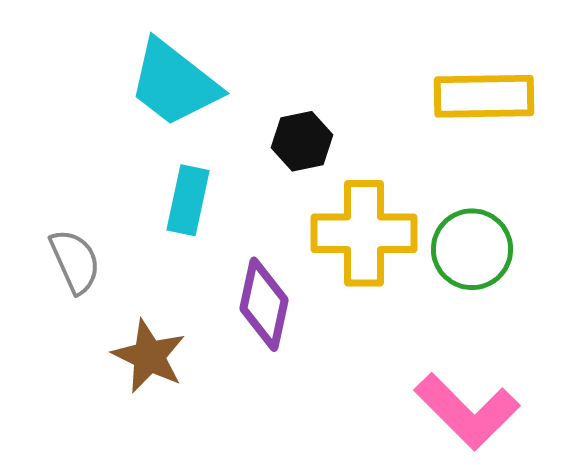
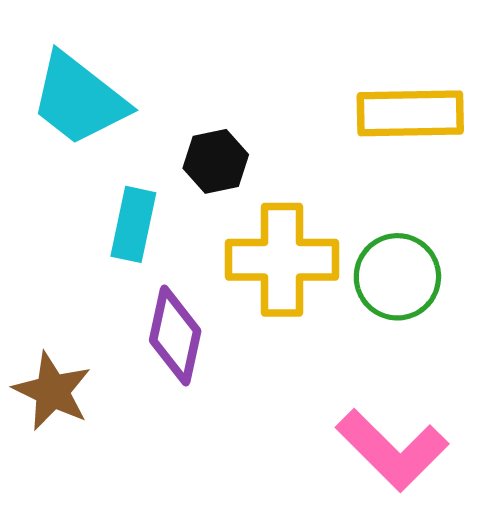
cyan rectangle: (188, 200) -> (133, 224), moved

